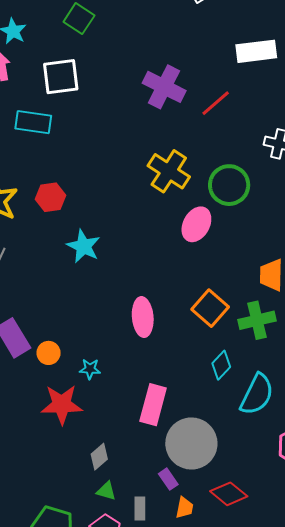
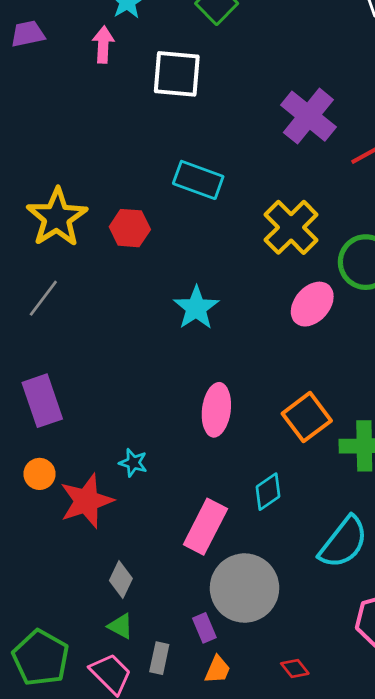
cyan rectangle: (33, 122) -> (198, 180), moved
cyan star: (84, 246) -> (196, 308), moved
orange circle: (49, 353) -> (40, 474), moved
cyan diamond: (221, 365) -> (268, 492), moved
red star: (62, 404) -> (86, 501), turned -30
gray diamond: (99, 457) -> (121, 579), turned -36
red diamond: (229, 494) -> (295, 668), moved, size x0.6

